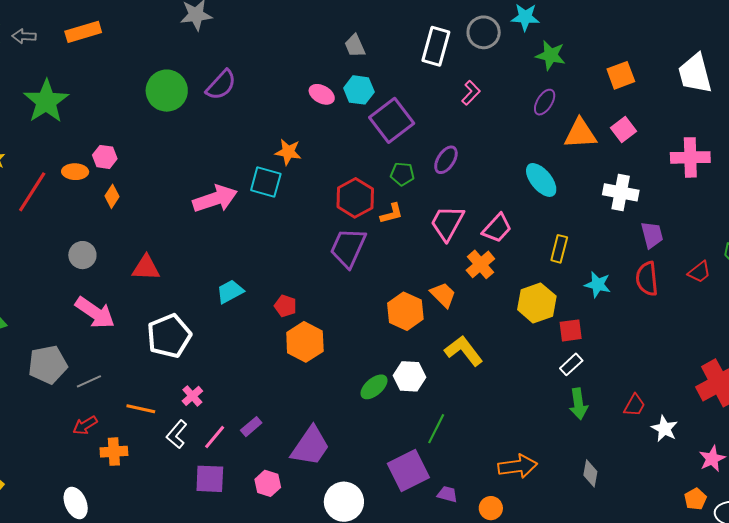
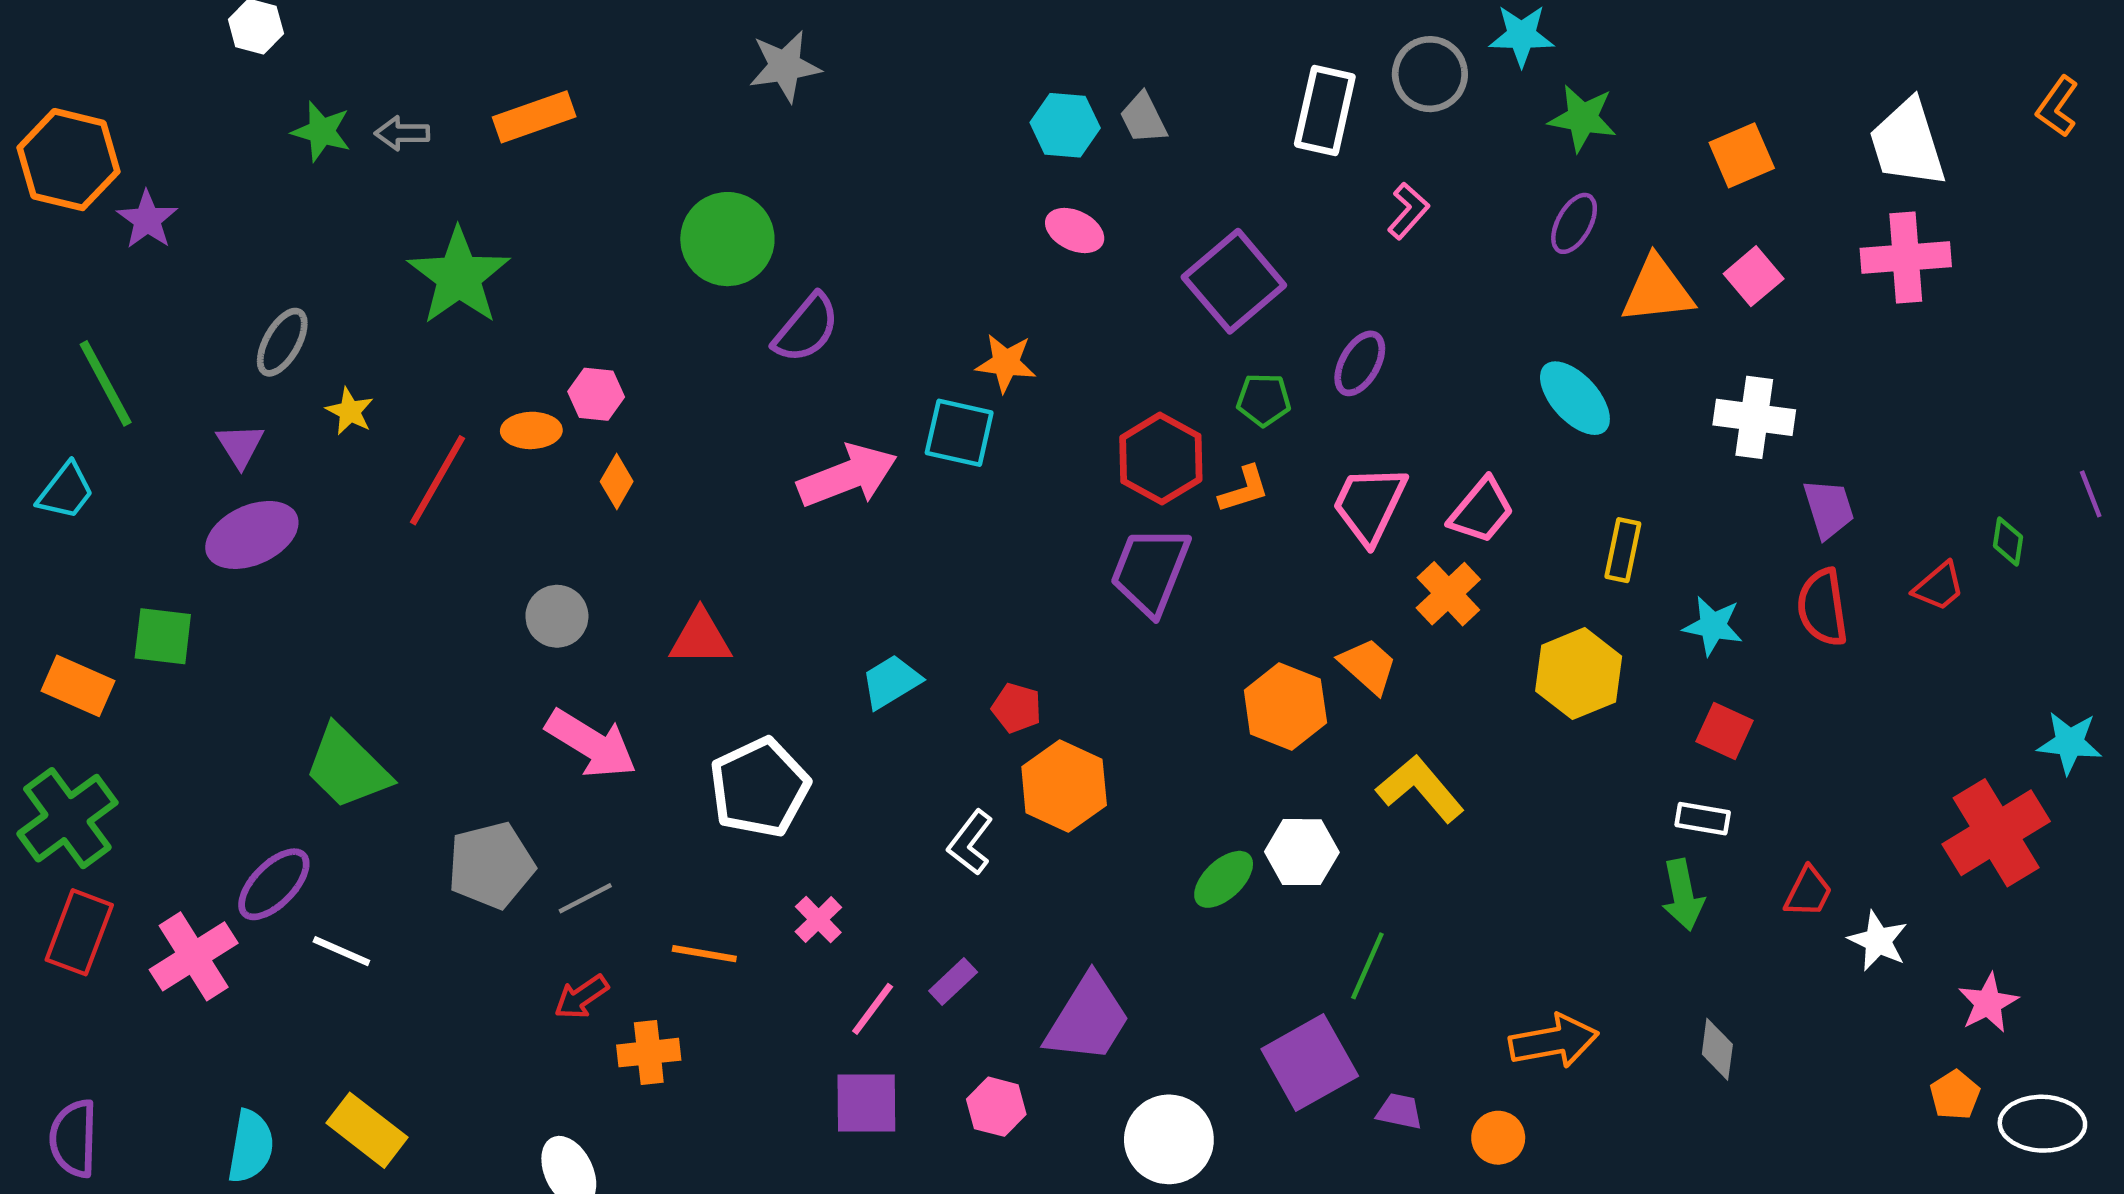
purple semicircle: (221, 85) -> (806, 328), moved
cyan hexagon: (359, 90) -> (1065, 125), moved
pink cross: (690, 157) -> (1906, 258), moved
red square: (571, 330) -> (1725, 731), moved, turned 35
white rectangle: (571, 364) -> (1703, 819), moved, turned 55
white L-shape: (177, 434) -> (970, 843), moved

